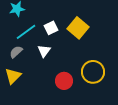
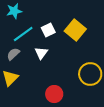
red circle: (64, 81) -> (54, 94), moved

